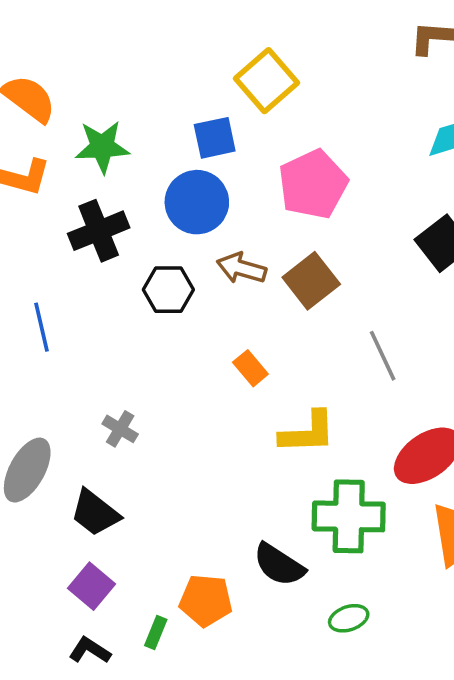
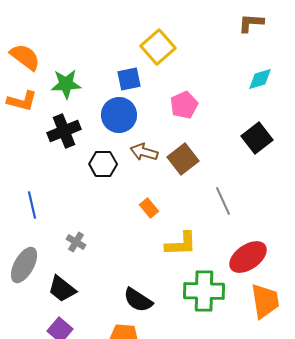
pink pentagon: (313, 184) -> (184, 105), size x0.7
blue line: (41, 327) -> (32, 205), moved
black semicircle: (279, 565) -> (138, 300), moved

